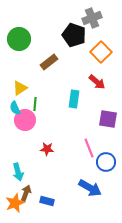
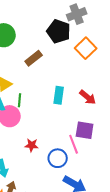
red arrow: (97, 82) -> (88, 97), moved
purple square: (108, 119) -> (85, 130), moved
blue circle: (106, 162) -> (58, 158), moved

